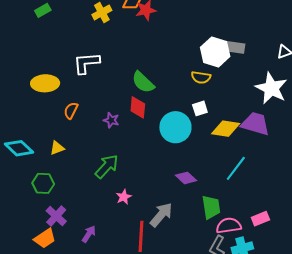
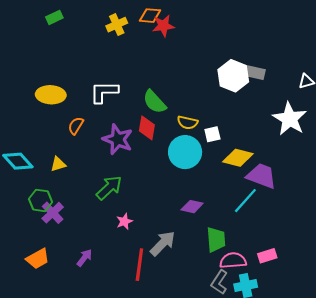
white L-shape: (86, 63) -> (104, 92), moved
yellow semicircle: (201, 77) -> (188, 122), moved
purple star: (111, 120) -> (118, 139), size x1.8
purple trapezoid: (255, 124) -> (261, 176), moved
purple diamond: (186, 178) -> (192, 207), turned -35
purple cross: (56, 216) -> (53, 213), moved

